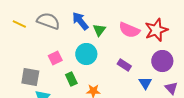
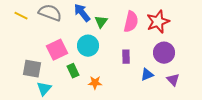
pink semicircle: (129, 30) -> (131, 22), turned -100
pink square: (55, 58) -> (57, 50), size x1.5
purple rectangle: (124, 65) -> (126, 57), turned 56
blue triangle: (145, 83) -> (147, 75), turned 40

